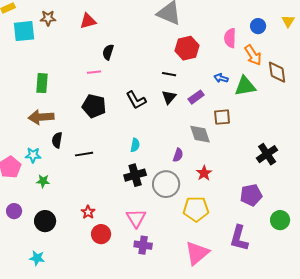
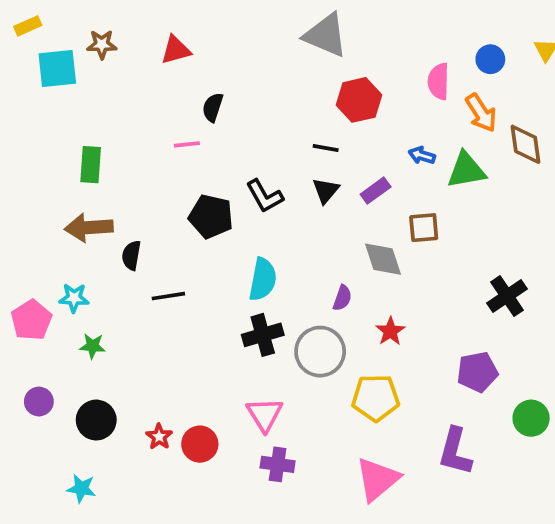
black pentagon: (94, 106) -> (211, 216), moved
black semicircle: (57, 140) -> (131, 255), moved
cyan semicircle: (135, 145) -> (263, 279), size x1.6
red star: (88, 212) -> (159, 437), moved

